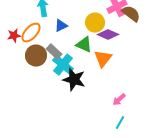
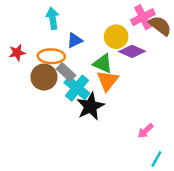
orange ellipse: (31, 33) -> (51, 56), moved, turned 50
orange triangle: (103, 59) -> (108, 81), moved
black star: (74, 80) -> (90, 106), turned 30
cyan line: (120, 123) -> (156, 159), moved

